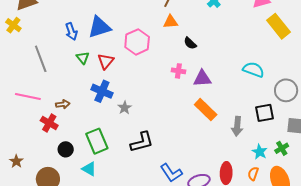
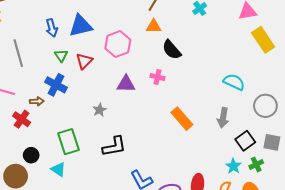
black semicircle: (190, 43) -> (172, 50), size x1.5
purple triangle: (202, 78) -> (126, 84), moved
blue cross: (102, 91) -> (56, 85), moved
black square: (265, 113) -> (245, 141), moved, turned -30
gray arrow: (237, 126) -> (223, 118), moved
black circle: (66, 149) -> (31, 155), moved

